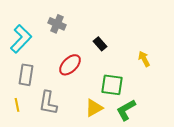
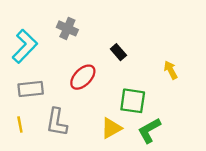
gray rectangle: (26, 75) -> (31, 89), turned 75

